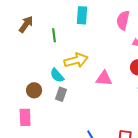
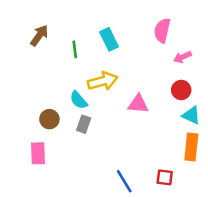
cyan rectangle: (82, 15) -> (109, 39), moved, turned -30

